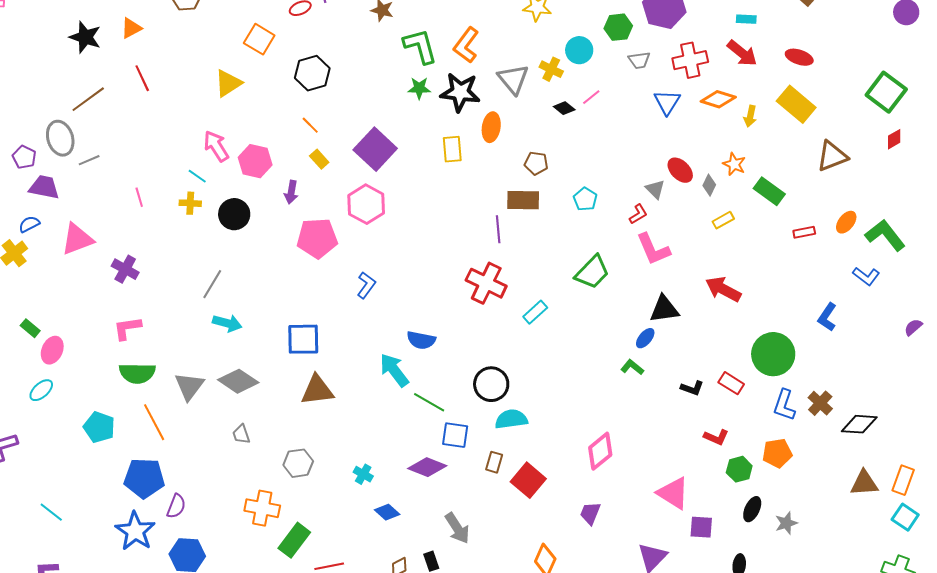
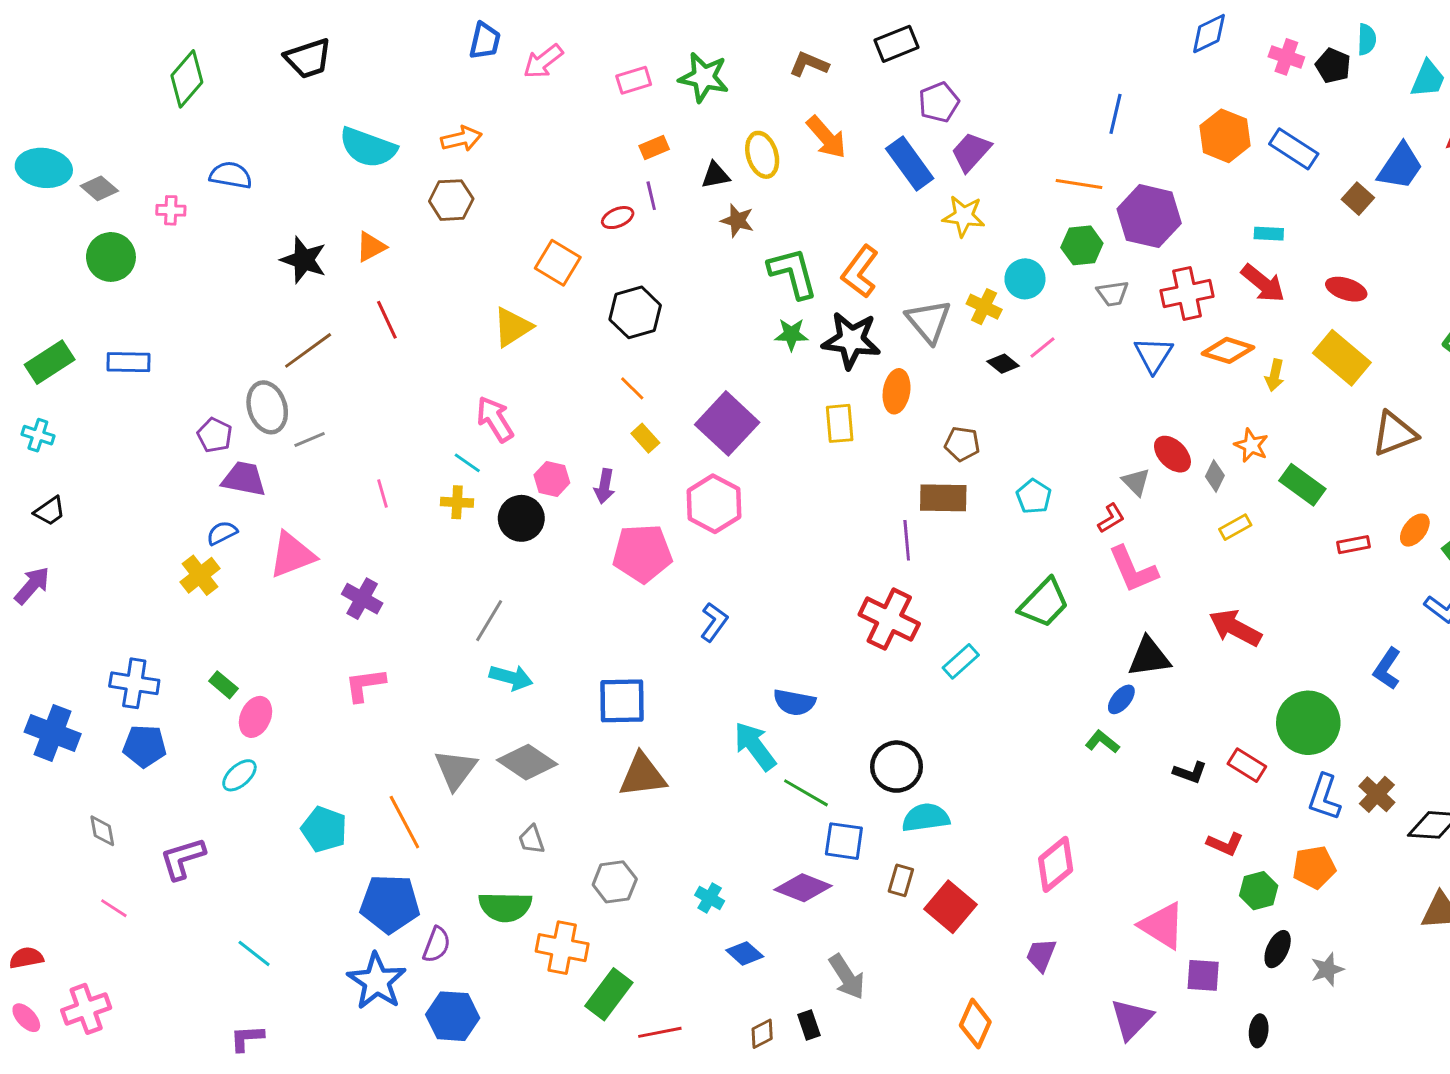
pink hexagon: (255, 161) -> (552, 479), moved, size x0.7
green semicircle: (137, 373) -> (505, 907), moved

